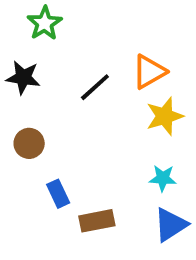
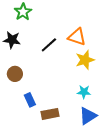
orange triangle: (149, 72) -> (77, 37), turned 48

